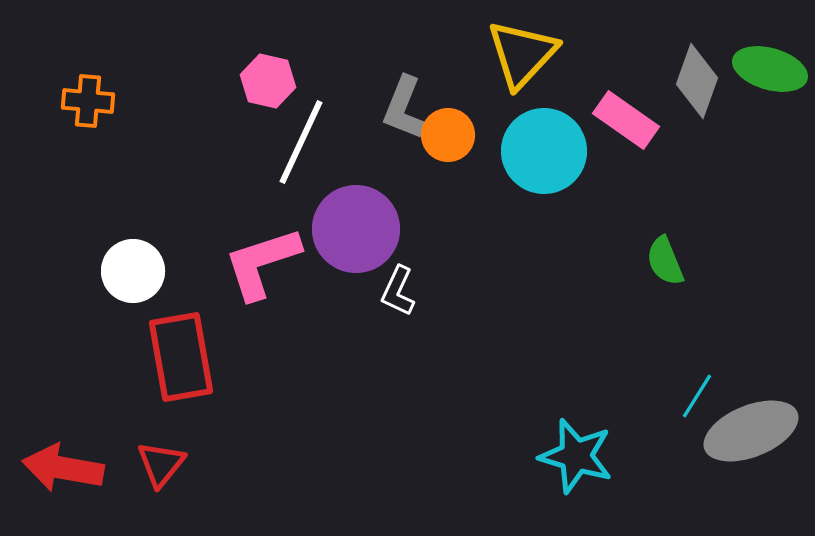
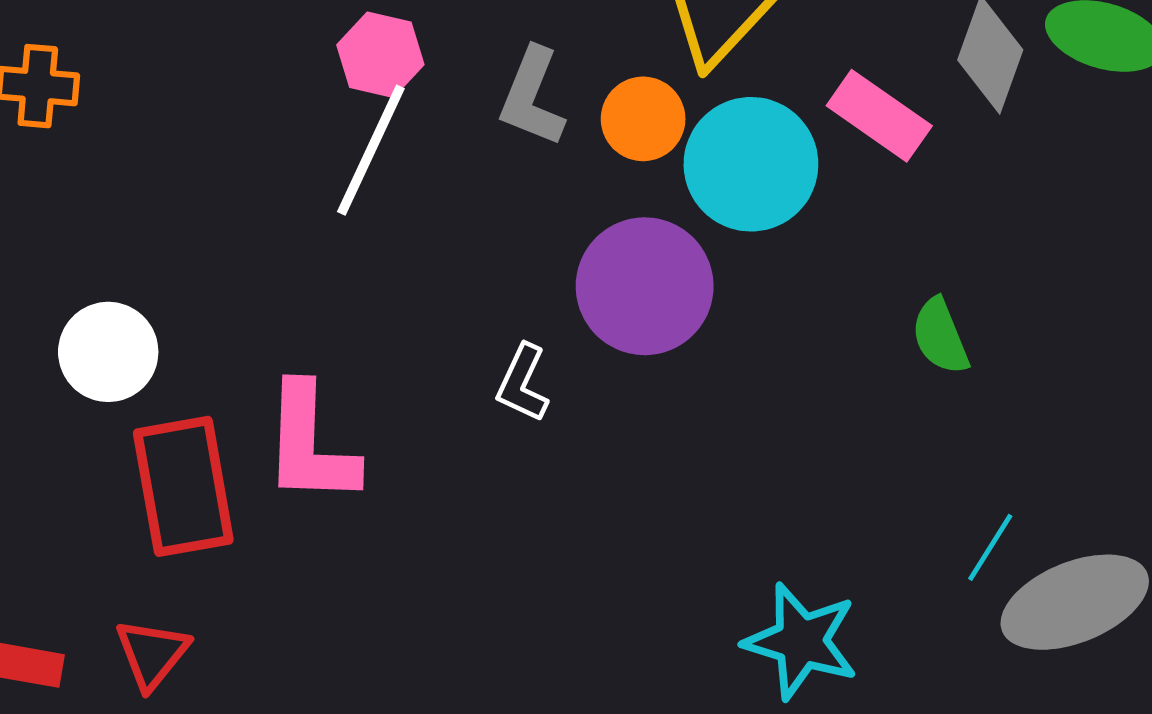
pink hexagon: (268, 81) -> (380, 55), moved
orange circle: (448, 135) -> (643, 119), moved
purple circle: (356, 229) -> (645, 286), moved
pink L-shape: (262, 263) -> (310, 444), moved, turned -70

